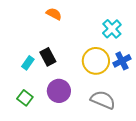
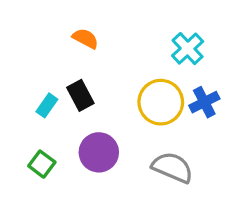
orange semicircle: (54, 14) -> (85, 39), moved

